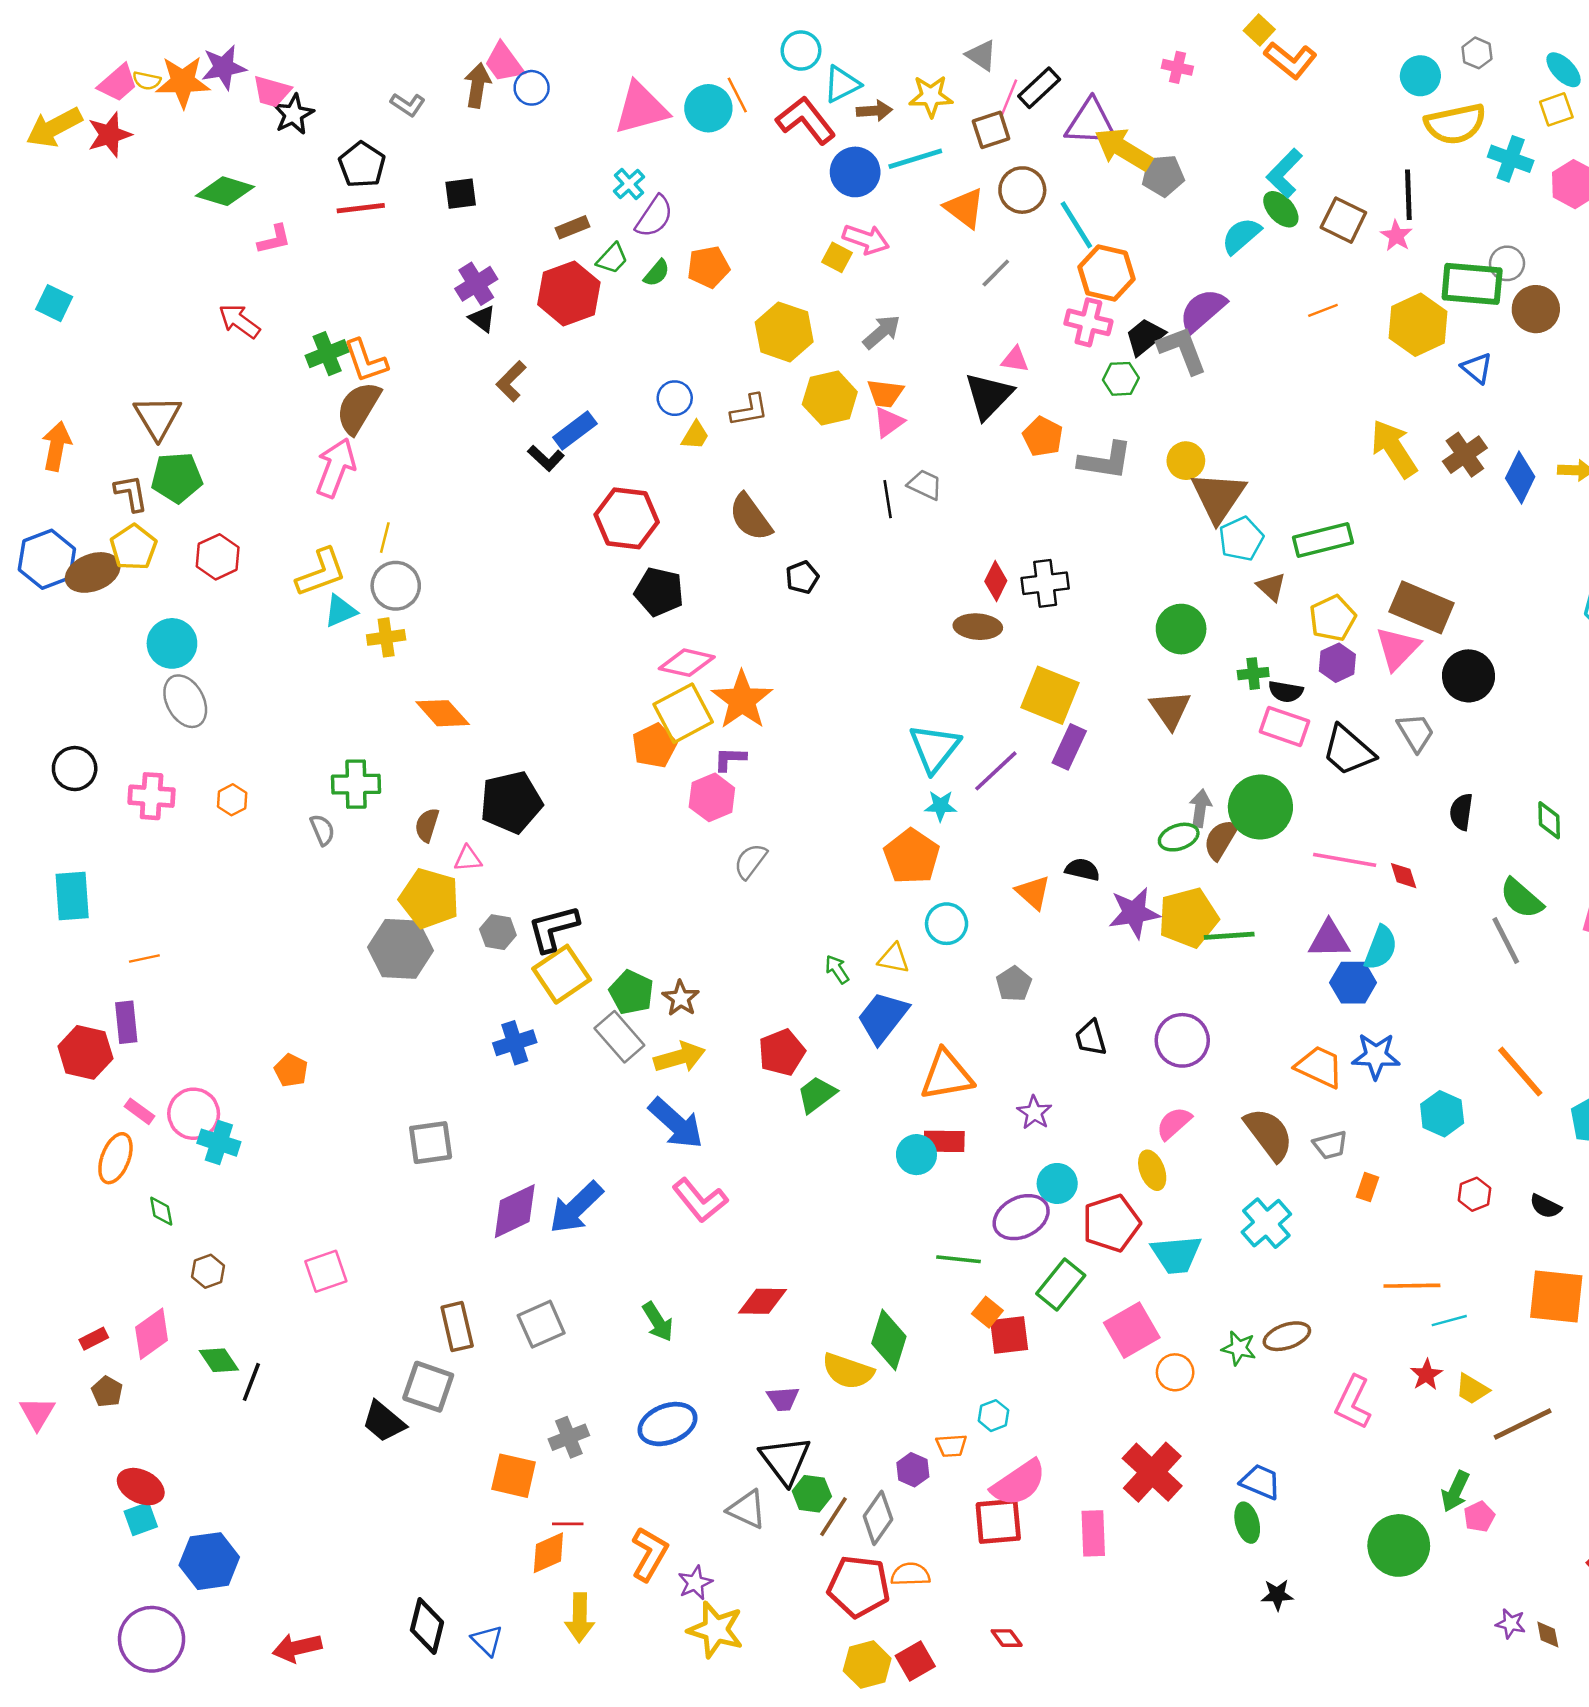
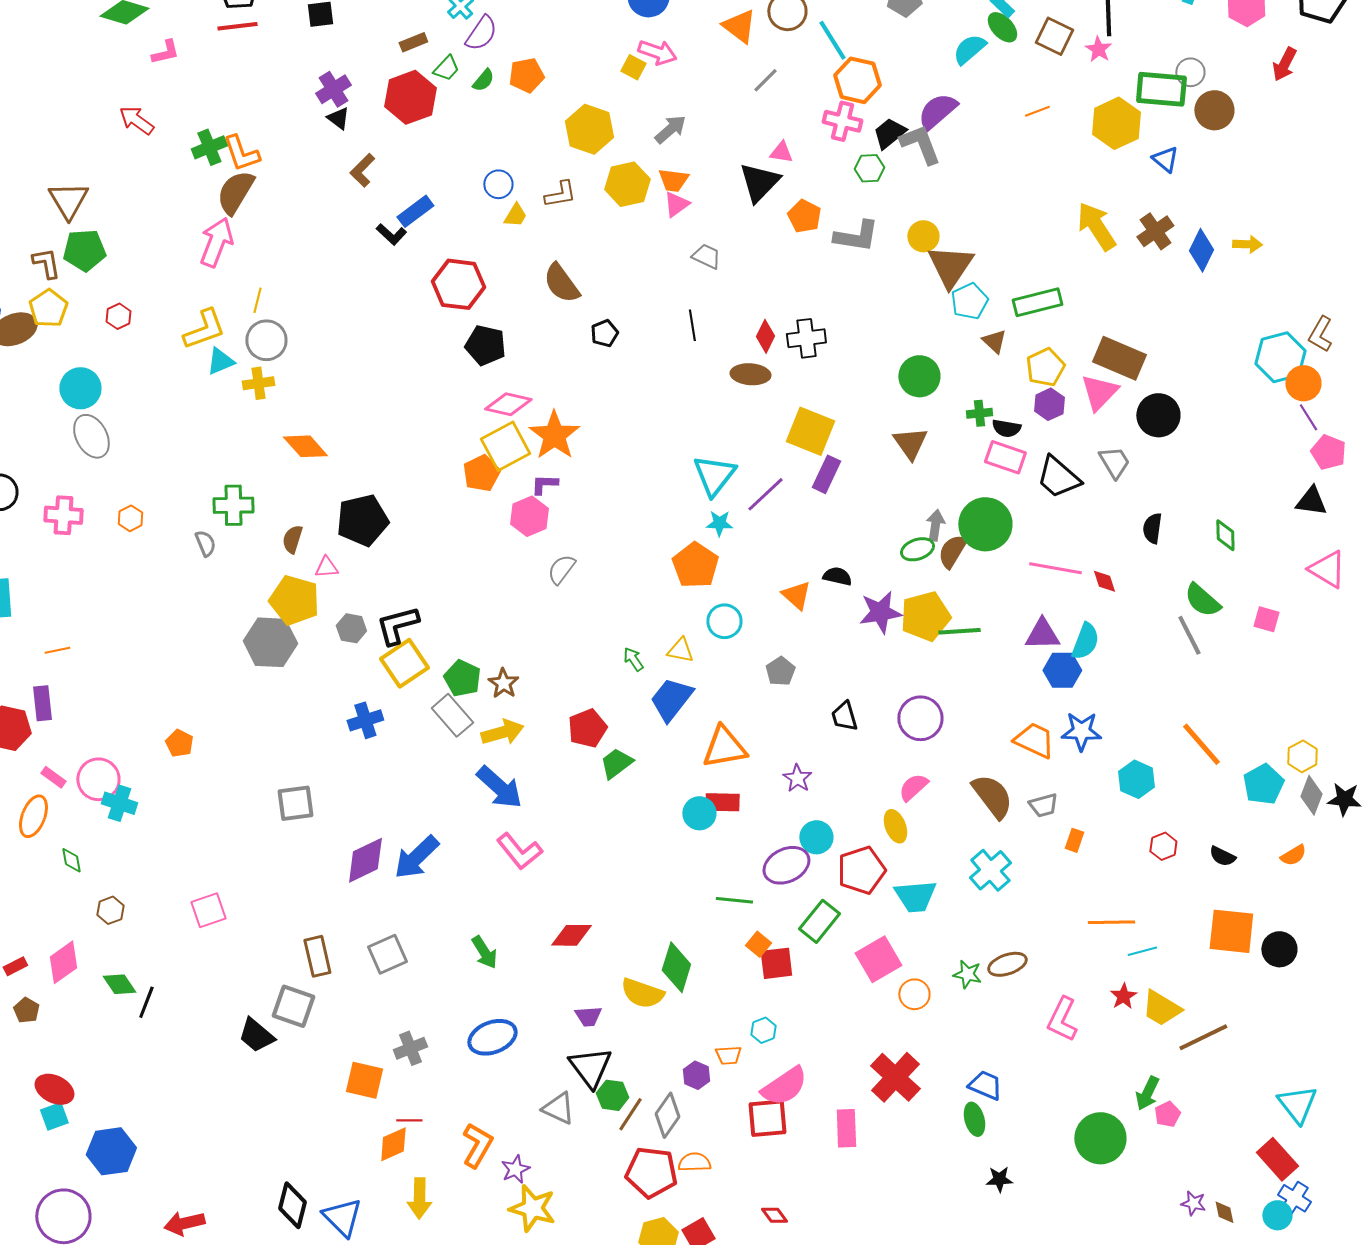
black line: (888, 499) -> (692, 325), moved
red hexagon: (218, 557) -> (118, 316), size x0.7
yellow trapezoid: (1472, 1389) -> (1161, 1008), size x1.4
blue triangle: (487, 1640) -> (342, 1217), size x1.5

